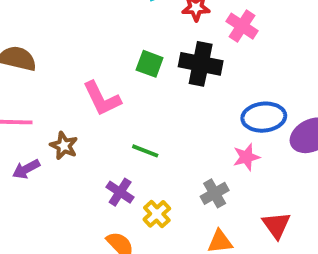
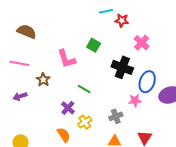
pink cross: (242, 26) -> (142, 43), moved
black cross: (201, 64) -> (122, 67), moved
blue ellipse: (264, 117) -> (147, 82), turned -75
purple arrow: (26, 169) -> (20, 96), moved

